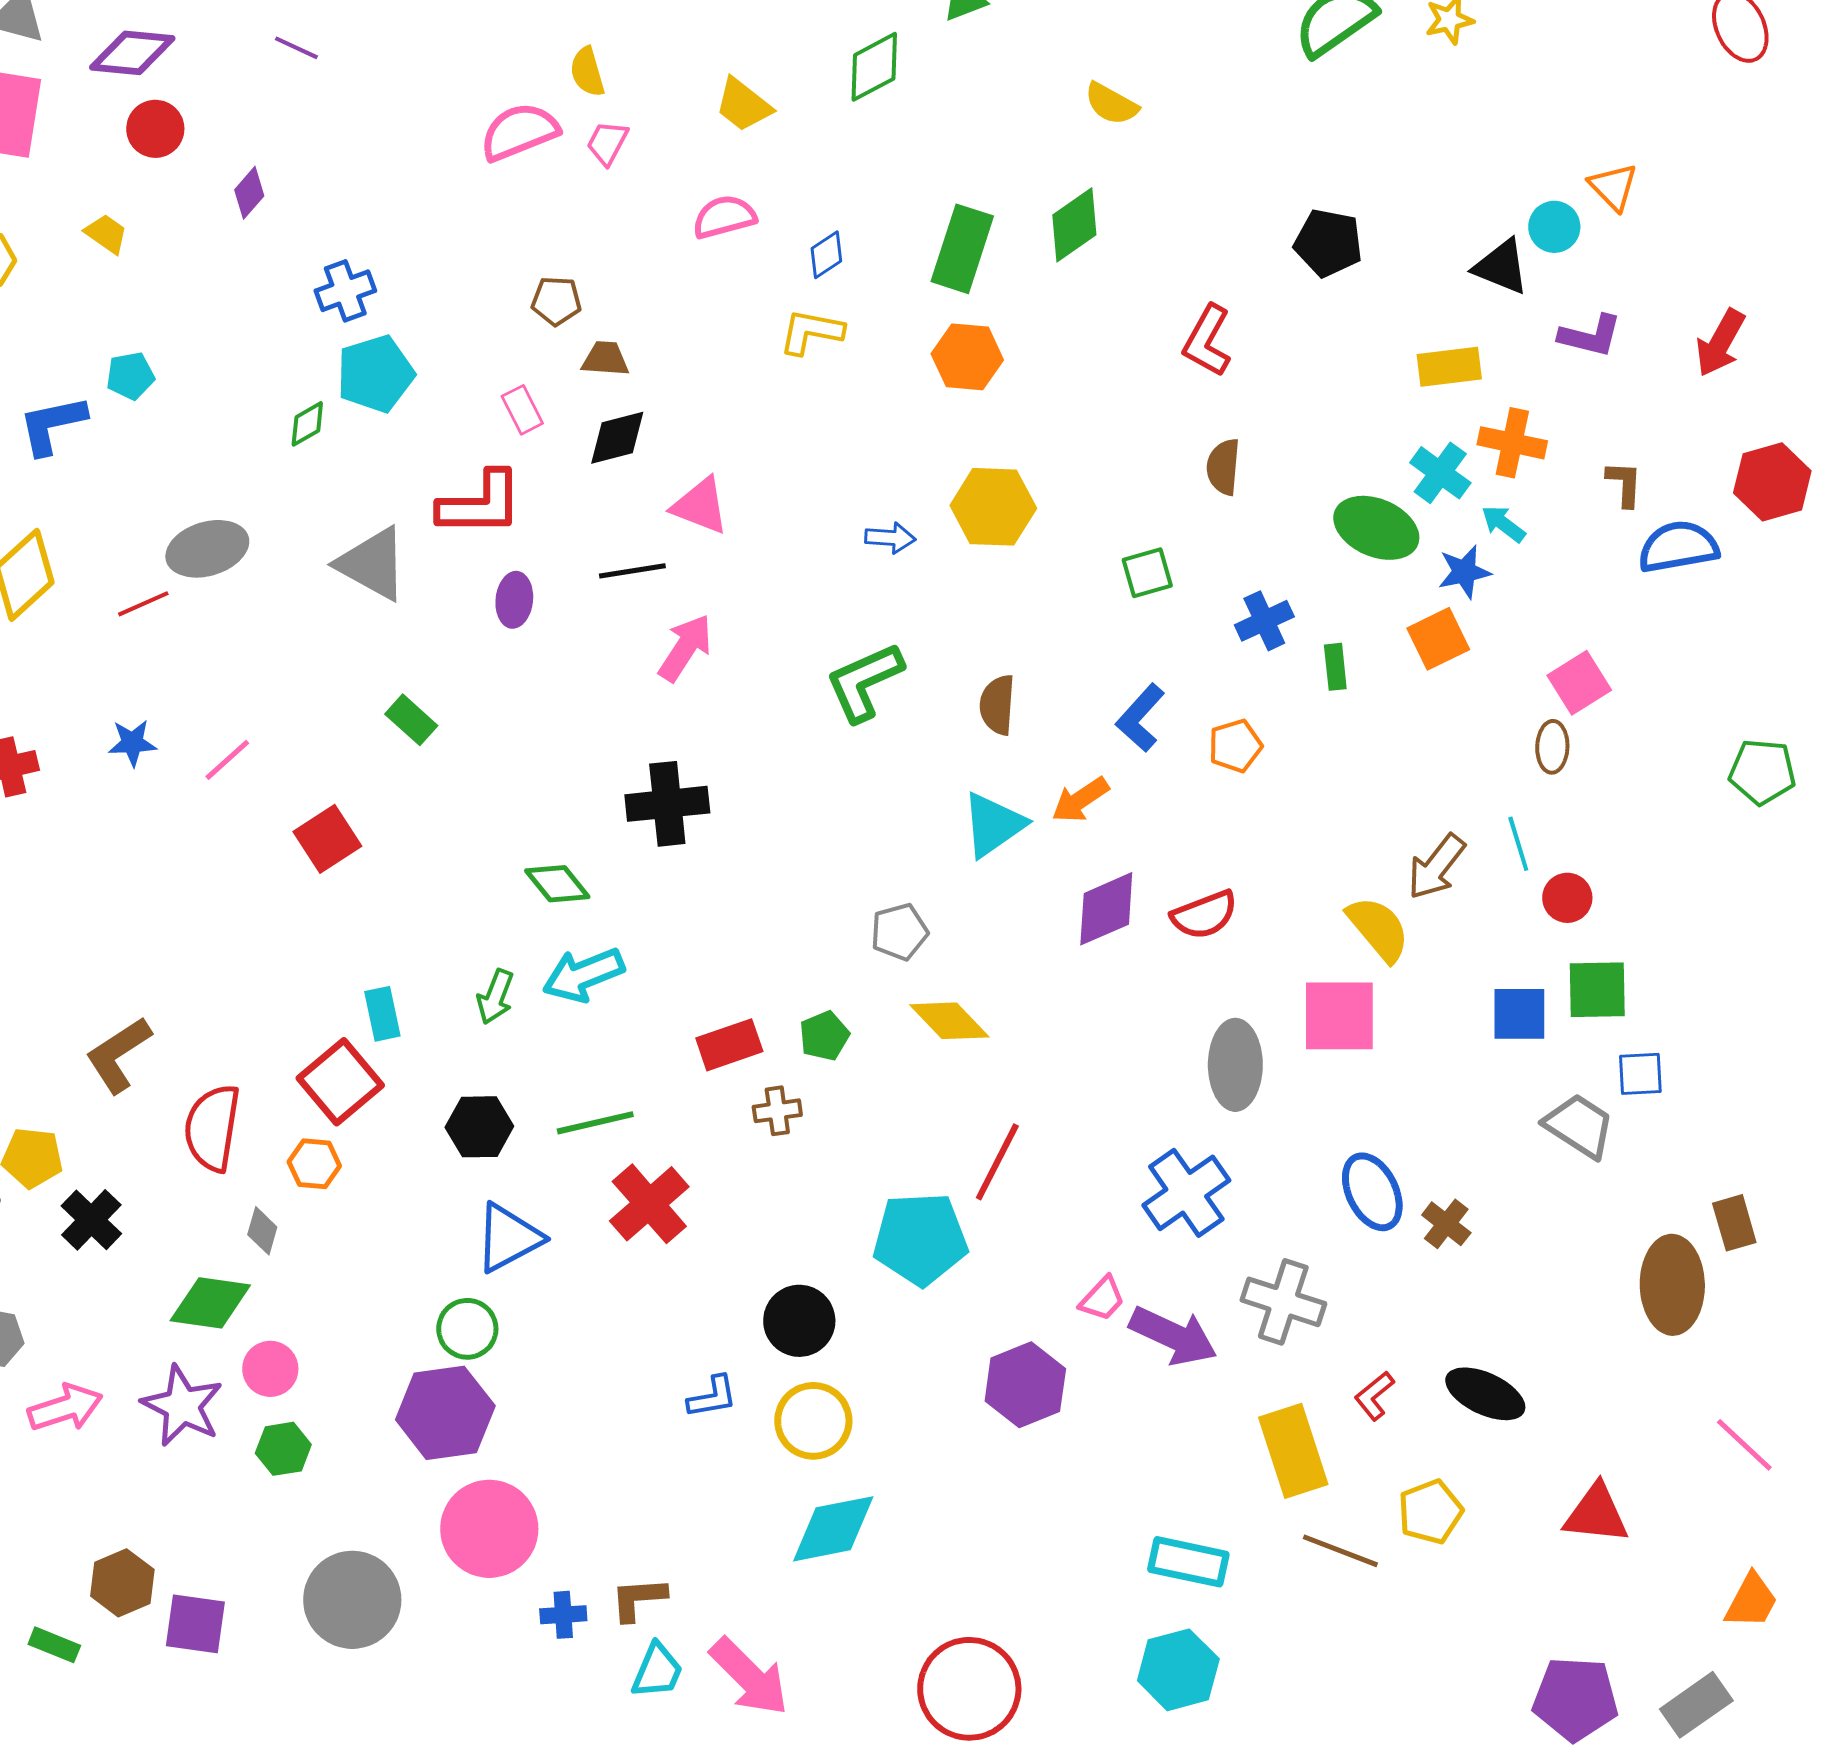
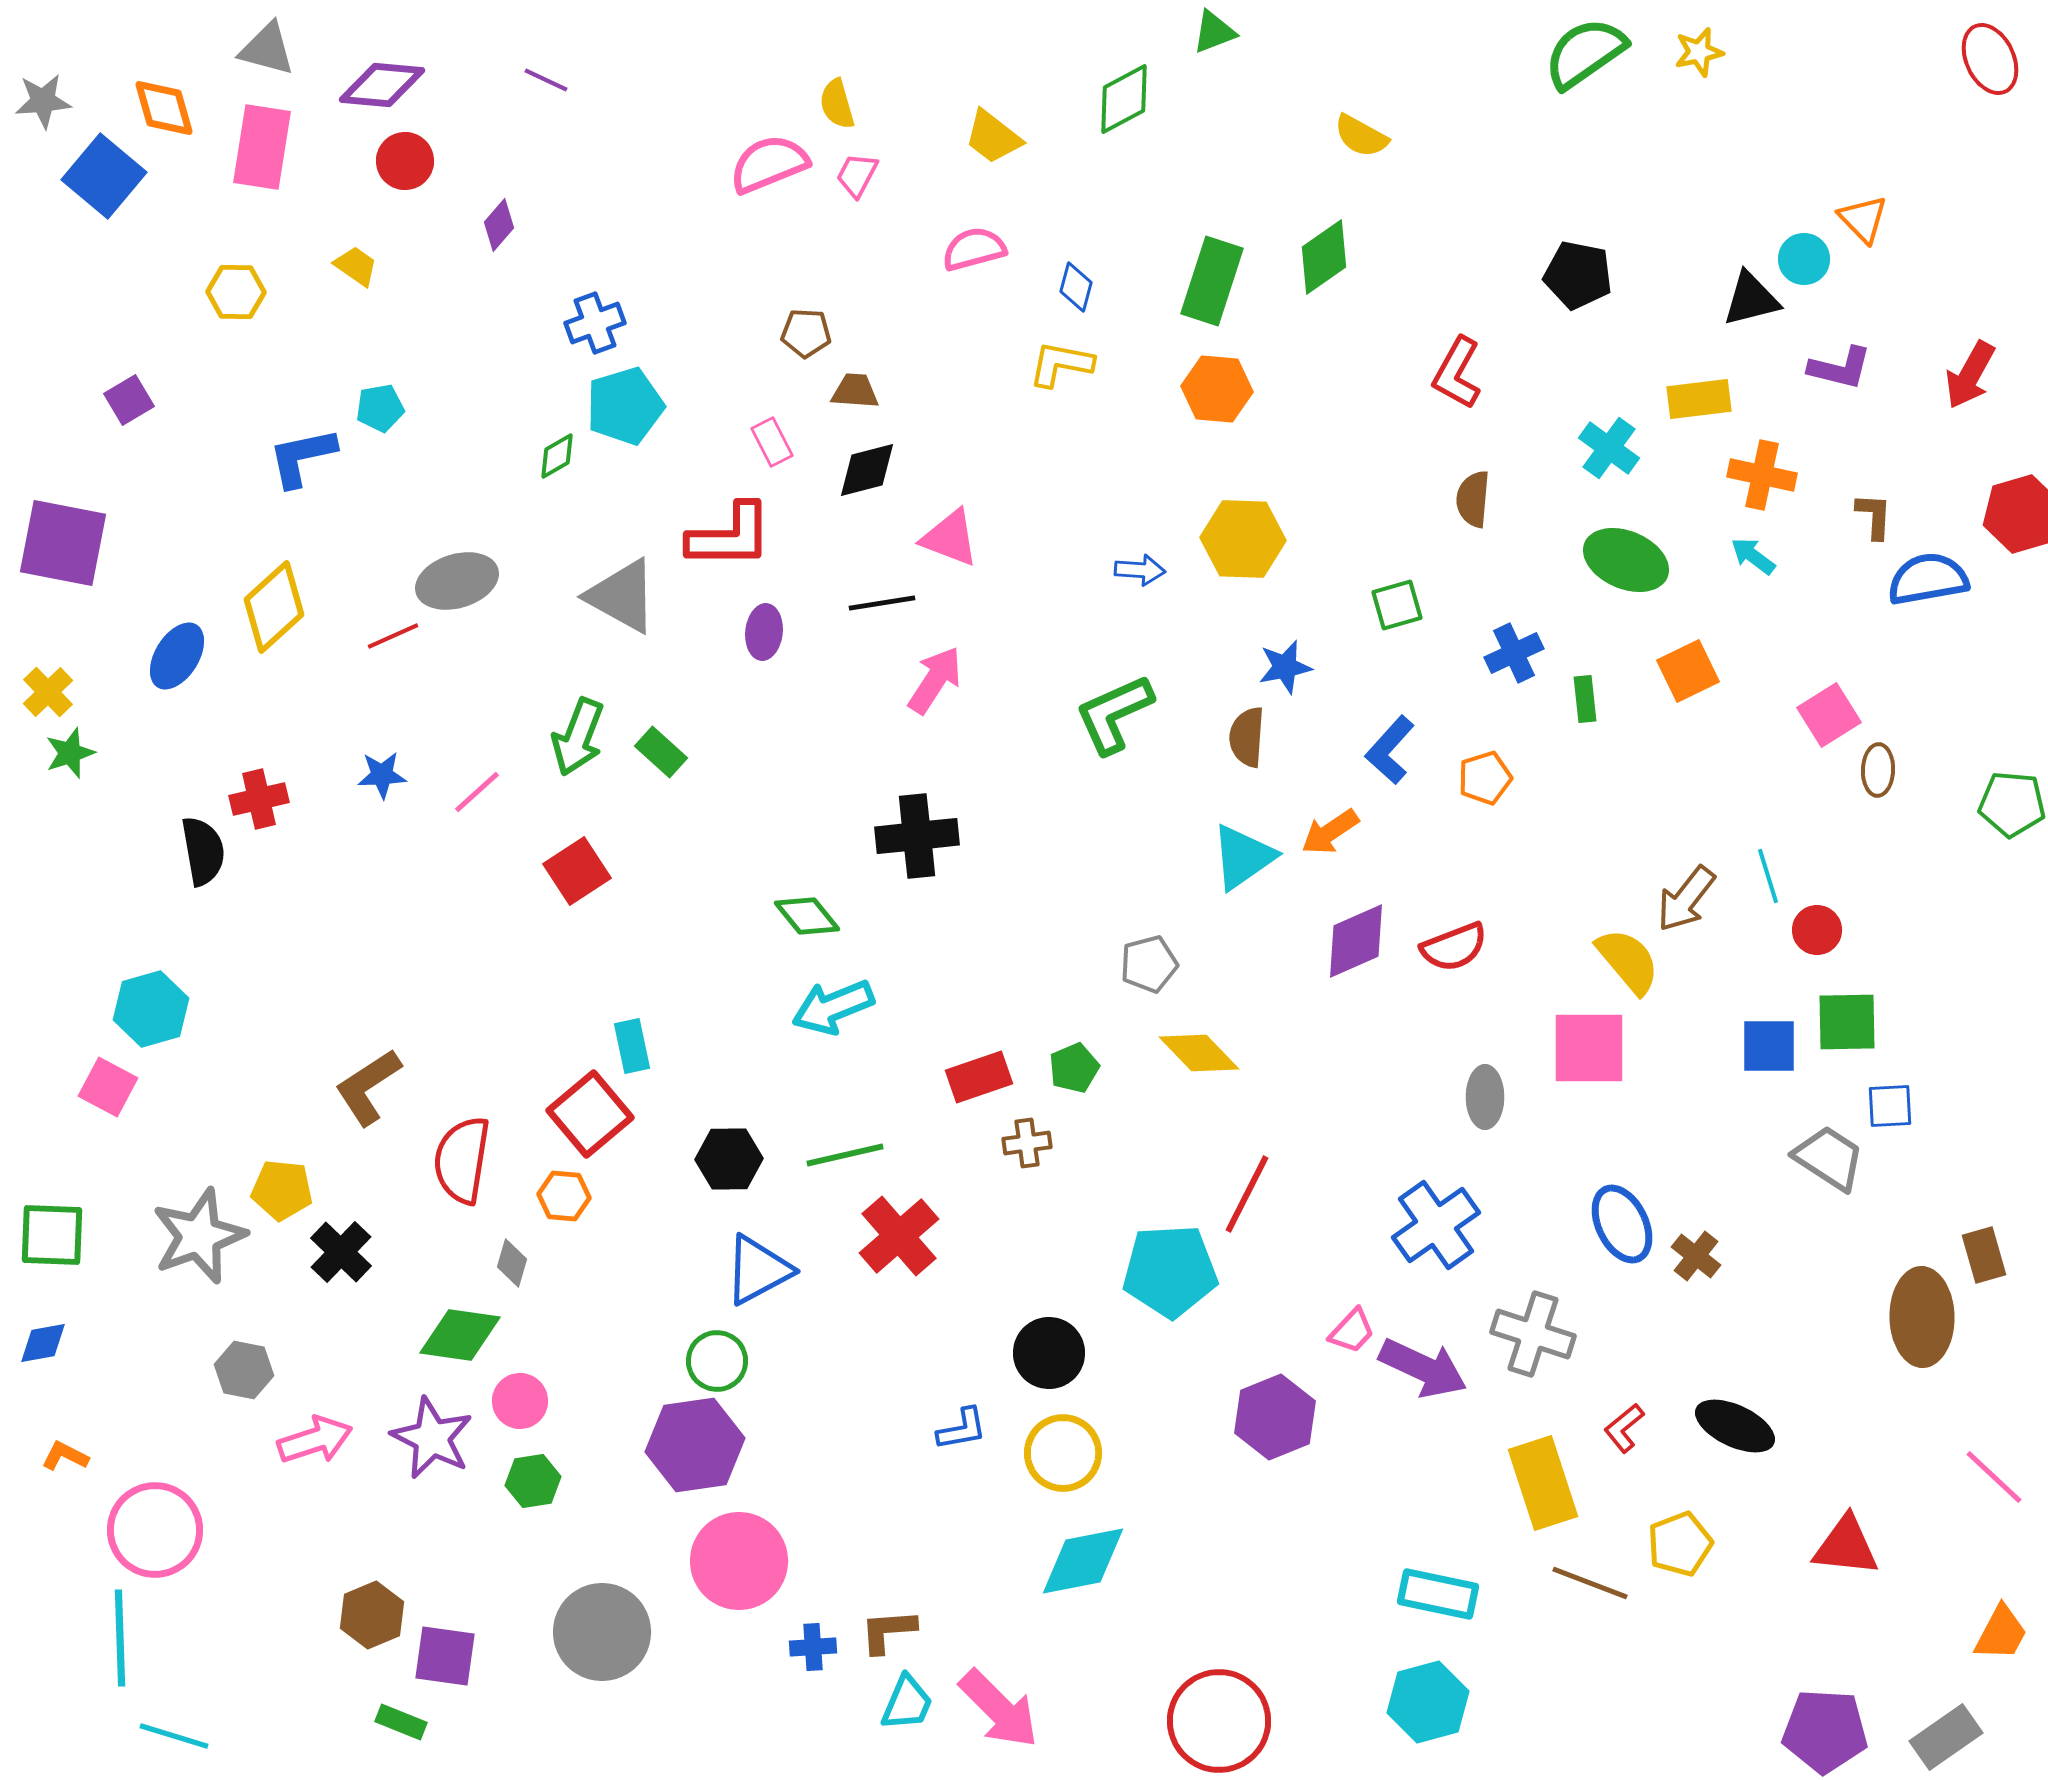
blue diamond: (826, 255) -> (1076, 287), turned -42
black triangle: (1501, 267) -> (1751, 299), turned -36
cyan cross: (1440, 473) -> (1609, 448), moved
blue star: (1464, 572) -> (1285, 667), moved
brown ellipse: (1552, 747) -> (1878, 770), moved
green arrow: (495, 997) -> (578, 737), moved, size x1.4
gray ellipse: (1235, 1065) -> (1485, 1097), size x0.7
green rectangle: (54, 1645) -> (401, 1722), moved

